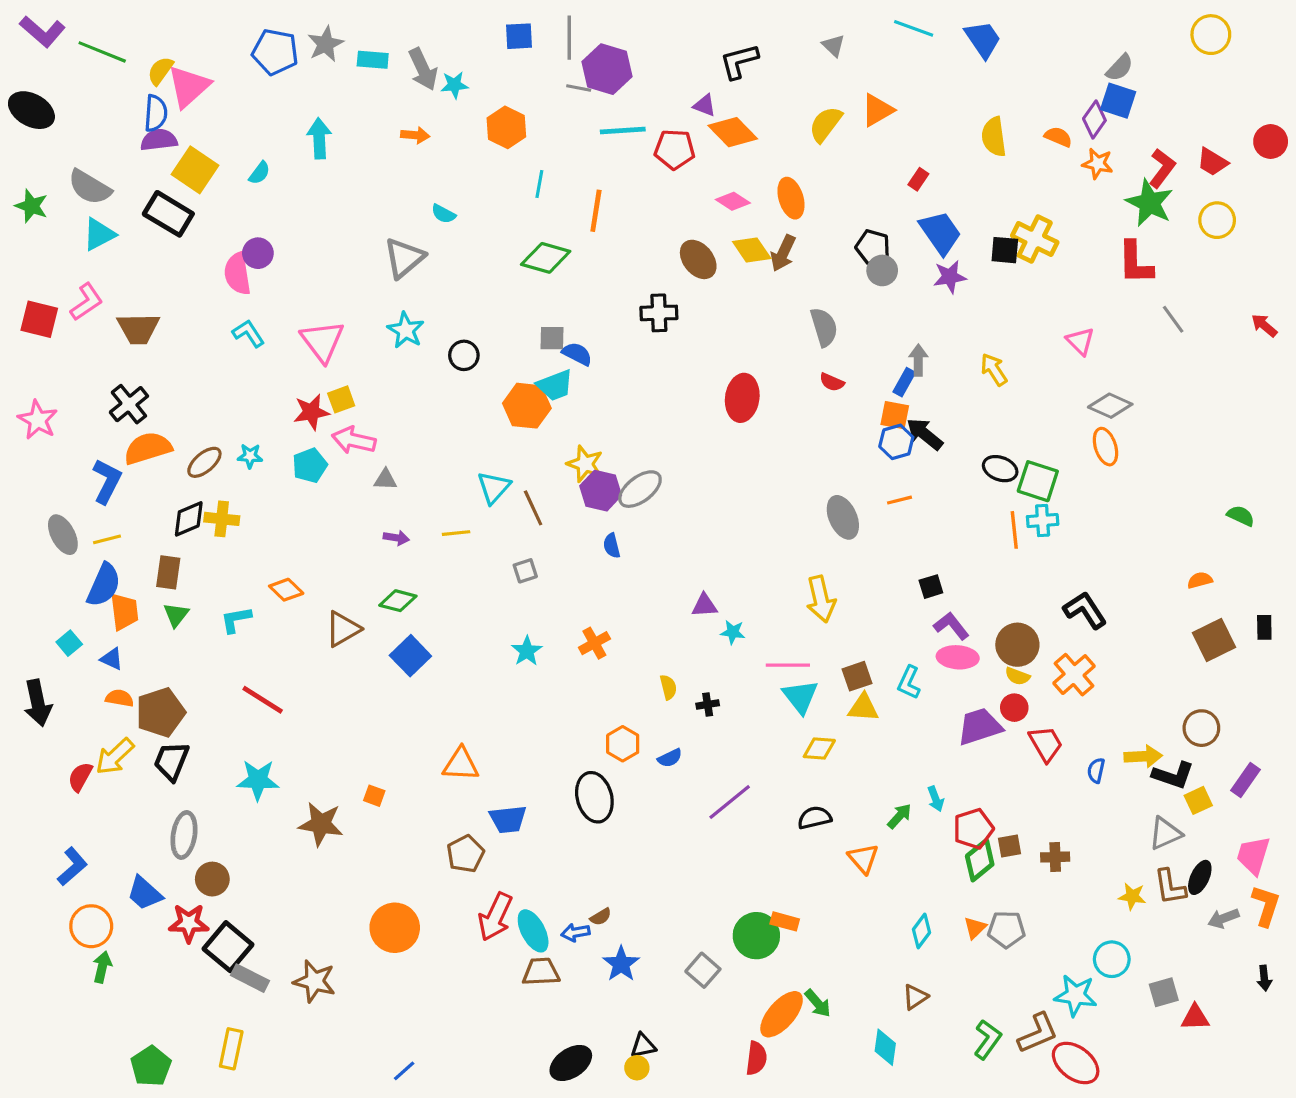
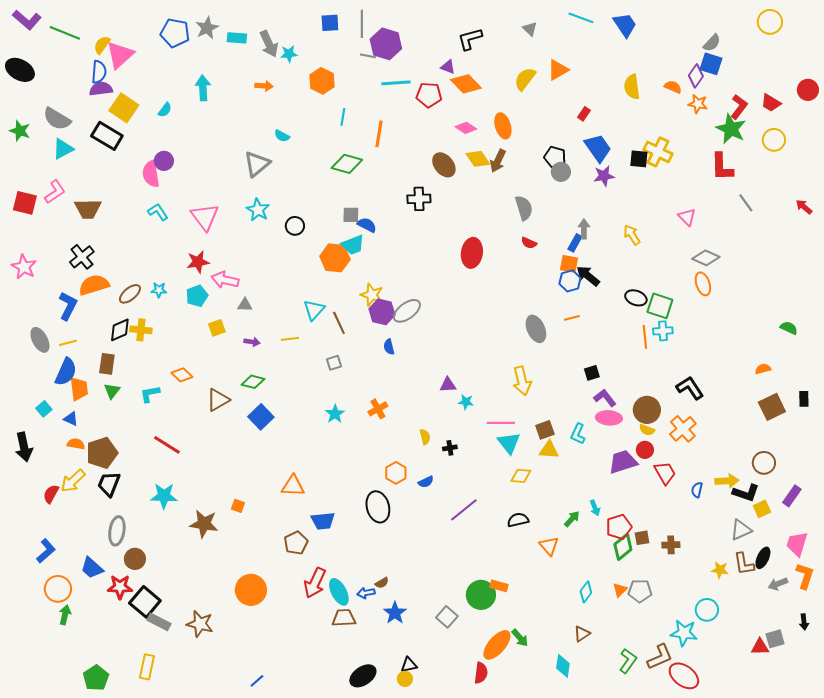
yellow square: (341, 399) -> (217, 328), moved
gray square: (1164, 992) -> (775, 639), moved

